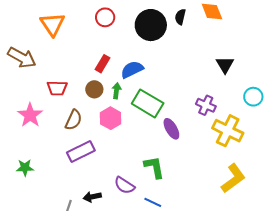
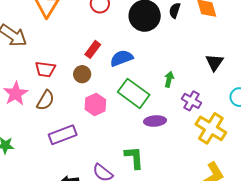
green arrow: (117, 91) -> (169, 79), moved
brown semicircle: (74, 120) -> (45, 100), moved
purple ellipse: (171, 129) -> (155, 121), turned -70

